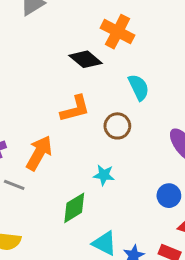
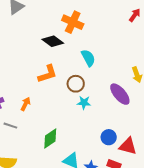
orange arrow: (39, 153) -> (26, 104), size x0.6
cyan star: (104, 175) -> (84, 103), moved
blue circle: (169, 196) -> (109, 137), moved

